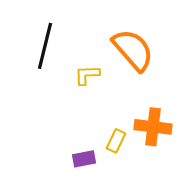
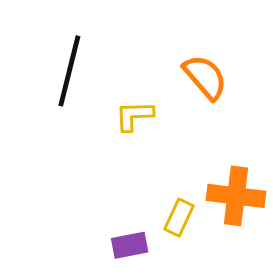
orange semicircle: (133, 50) -> (205, 77), size x0.7

